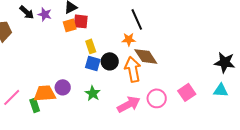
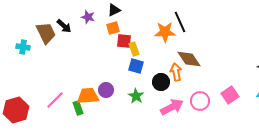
black arrow: (27, 12) -> (64, 26), moved
red square: (81, 21) -> (124, 41), moved
orange star: (129, 39) -> (165, 32), moved, size x1.5
black circle: (110, 61) -> (161, 82), moved
orange arrow: (133, 69) -> (176, 72), size x0.7

